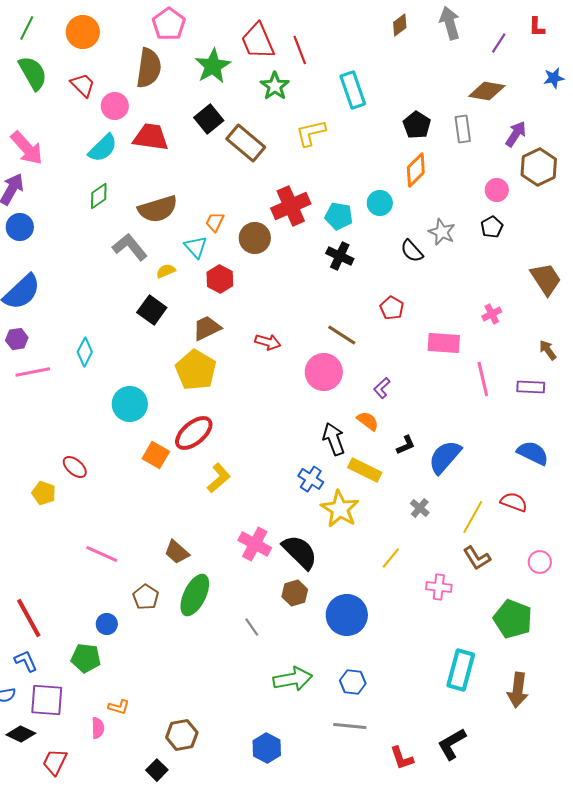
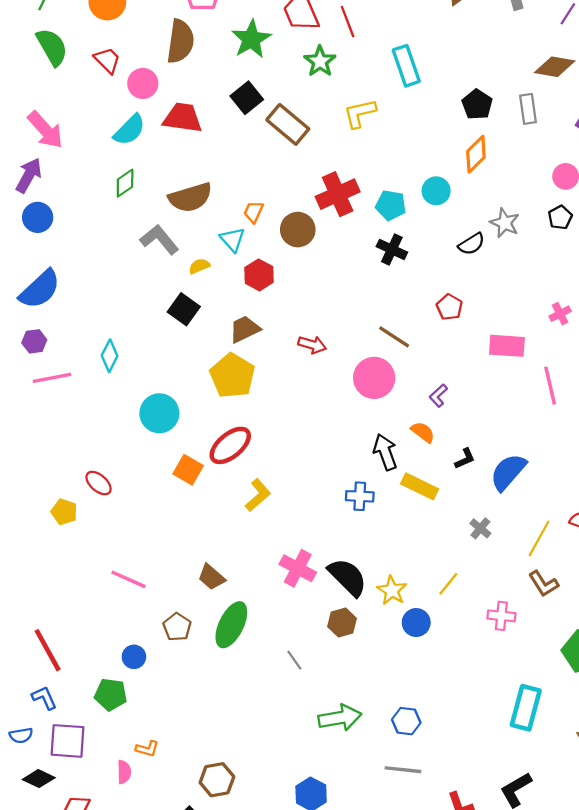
black semicircle: (412, 251) -> (472, 244), turned -80
blue cross: (311, 479) -> (360, 496), turned -30
yellow star: (340, 509) -> (392, 590), moved, size x0.7
blue circle: (347, 615) -> (416, 623), moved, size x0.6

